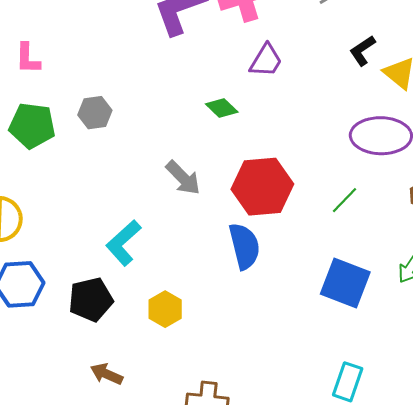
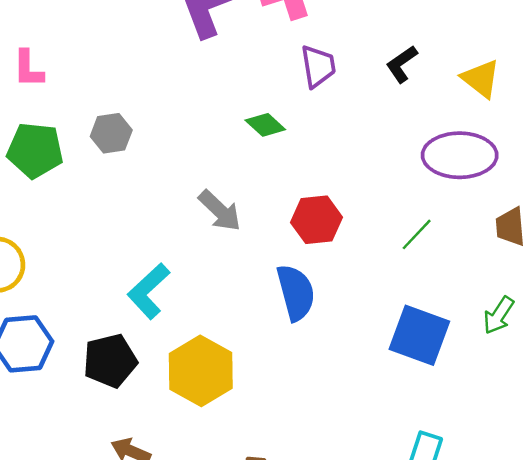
black L-shape: (363, 51) -> (402, 64), moved
purple trapezoid: (266, 61) -> (318, 66), turned -39
red hexagon: (262, 187) -> (316, 220), size x0.7
yellow hexagon: (165, 309) -> (201, 371), size x1.6

